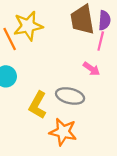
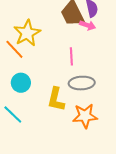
pink line: (101, 41) -> (71, 56), moved
pink arrow: (91, 69) -> (88, 25), moved

